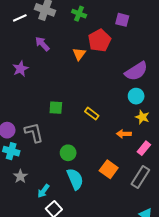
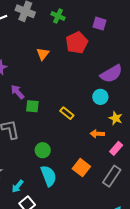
purple arrow: (42, 44) -> (17, 92), moved
orange triangle: (79, 54) -> (43, 54), moved
cyan circle: (136, 96) -> (100, 97), moved

